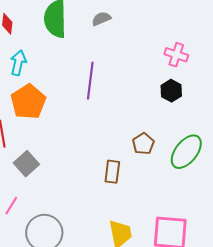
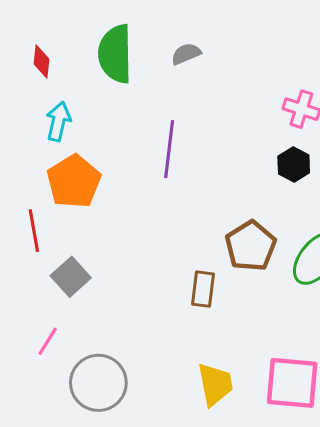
brown pentagon: (143, 144) -> (251, 246), size x1.5

